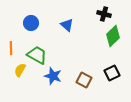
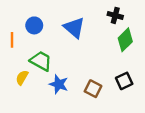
blue triangle: (67, 25) -> (74, 28), size x1.5
orange line: (11, 48) -> (12, 40), moved

